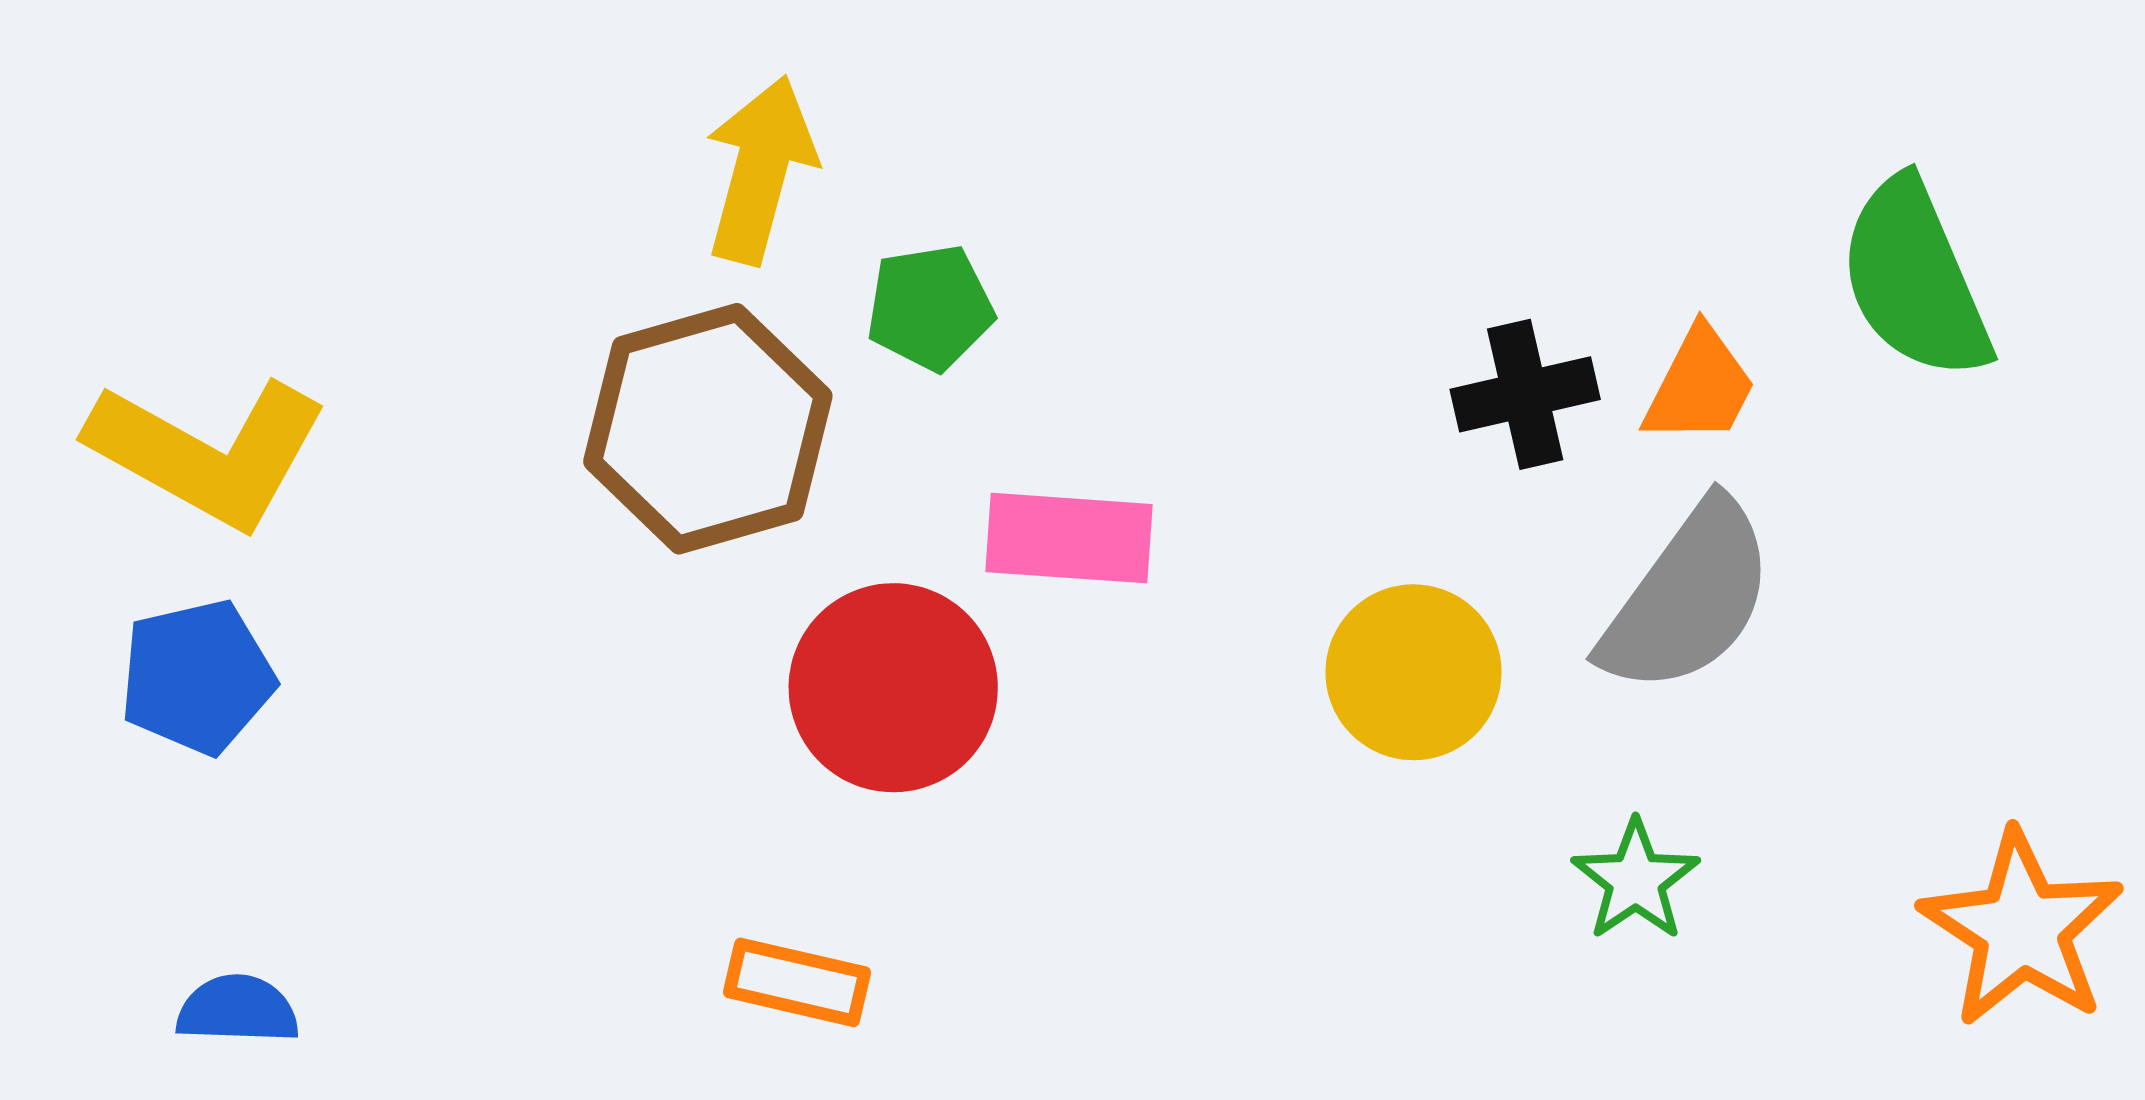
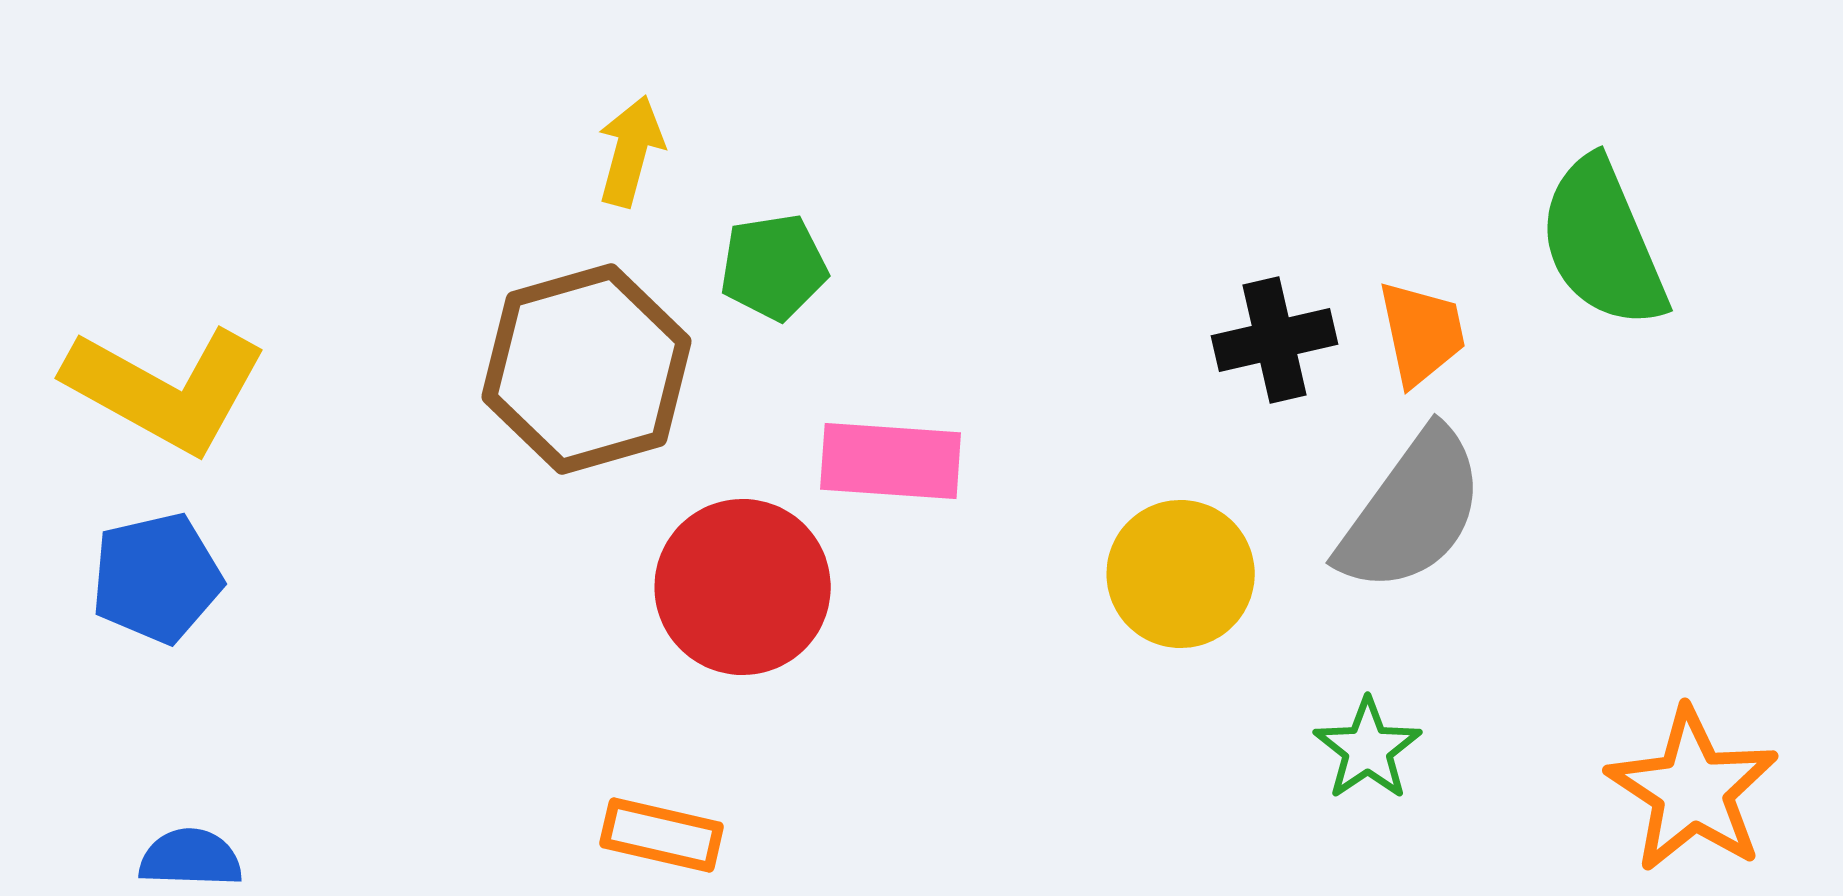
yellow arrow: (760, 170) -> (631, 151), size x0.7
orange trapezoid: (1700, 386) -> (1422, 333), turned -39

